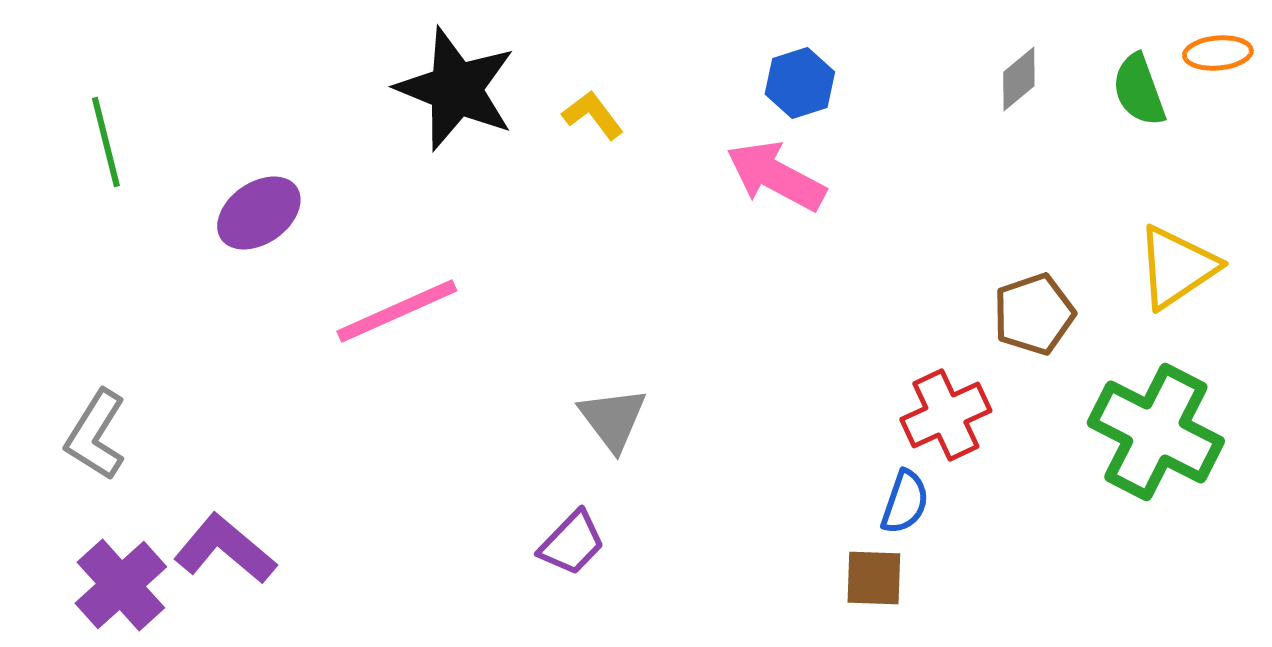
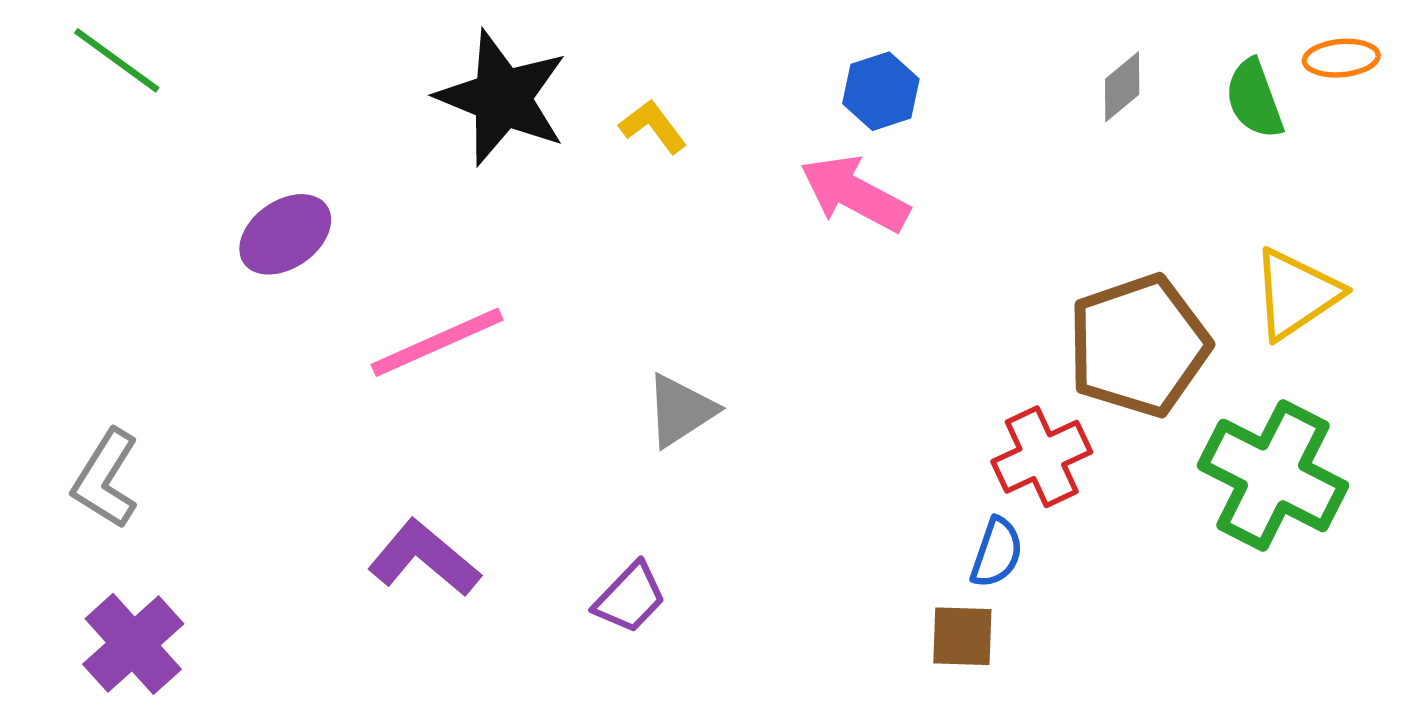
green line: (106, 142) -> (117, 60), moved, turned -40
brown pentagon: (1034, 314) -> (1139, 346), size x1.6
gray triangle: (613, 419) -> (681, 411), moved, turned 34
purple L-shape: (225, 549) -> (424, 558), moved

